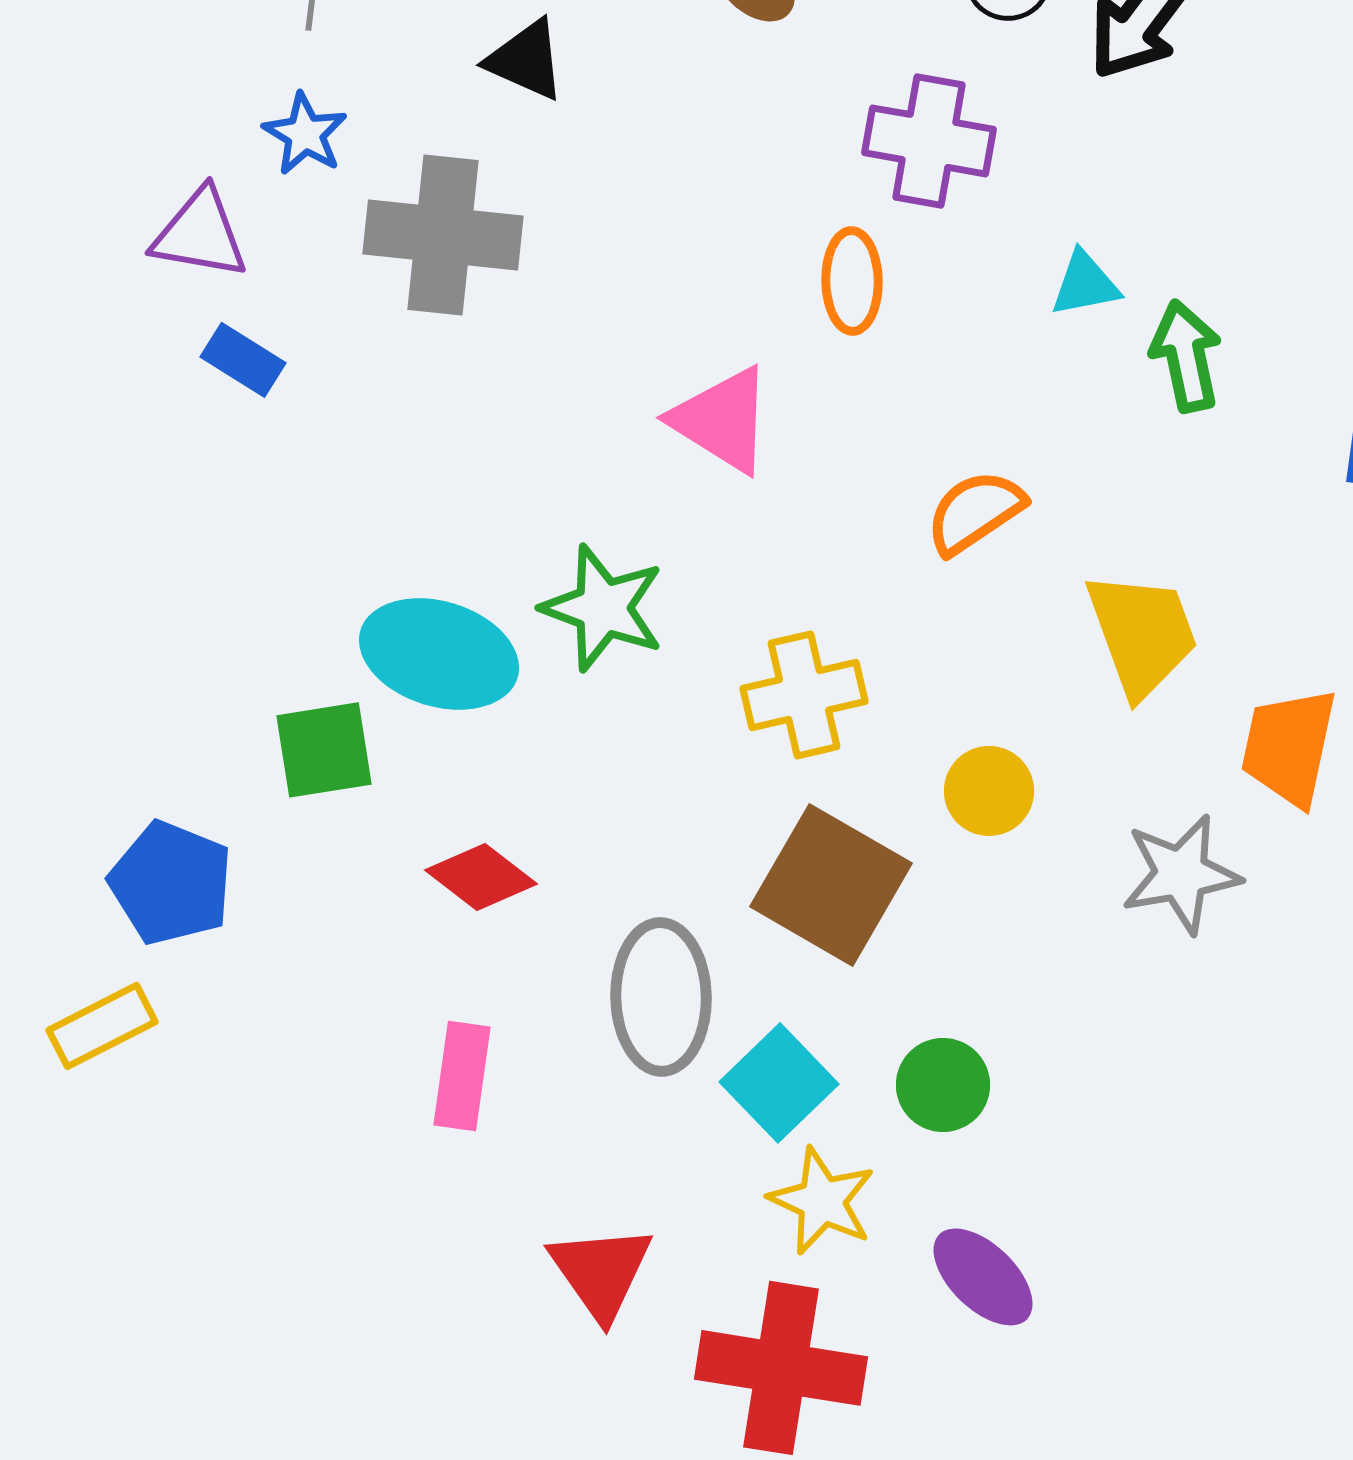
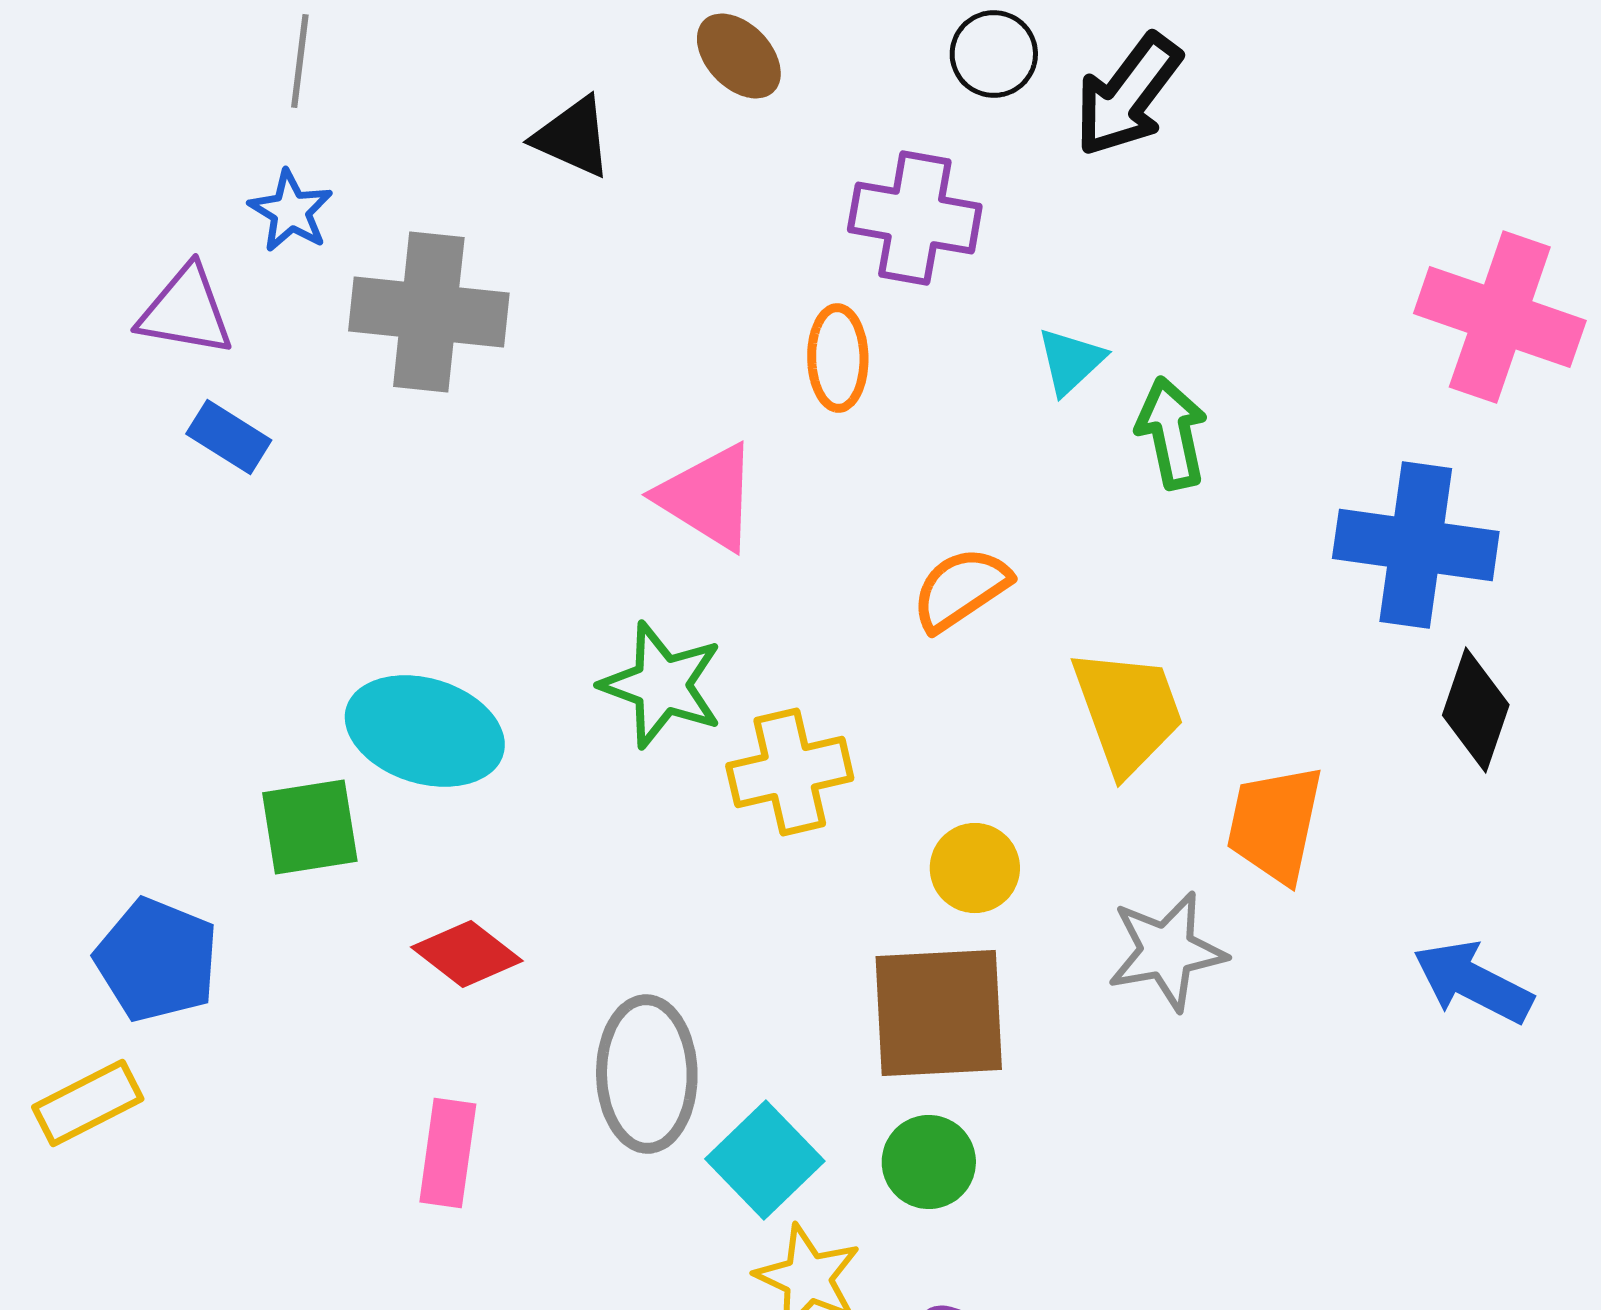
black triangle: (526, 60) -> (573, 137), moved
cyan triangle: (1085, 284) -> (1071, 361), turned -32
green star: (603, 608) -> (662, 685), moved
brown square: (831, 885) -> (939, 1013), moved, turned -33

